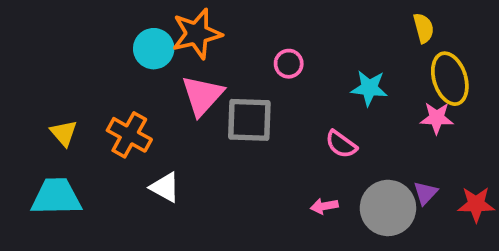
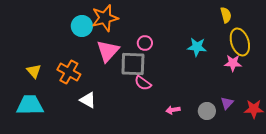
pink circle: (289, 64) -> (145, 43), moved
pink semicircle: (341, 144) -> (143, 83), moved
gray circle: (388, 208) -> (207, 111), size x0.6

